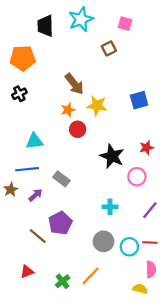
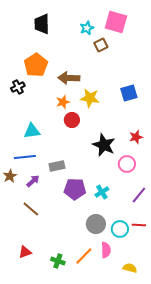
cyan star: (81, 19) -> (87, 28), moved, size x0.6
pink square: (125, 24) -> (116, 22), size x1.6
orange pentagon: (23, 58) -> (36, 65), moved, turned -30
brown arrow: (74, 84) -> (69, 78), turned 130
gray rectangle: (61, 179) -> (57, 166), turned -49
cyan cross: (110, 207) -> (102, 192), turned -32
purple pentagon: (60, 223) -> (75, 189), moved, turned 30
brown line: (38, 236) -> (31, 209), moved
pink semicircle: (151, 269) -> (106, 250), moved
green cross: (63, 281) -> (58, 261), turned -32

